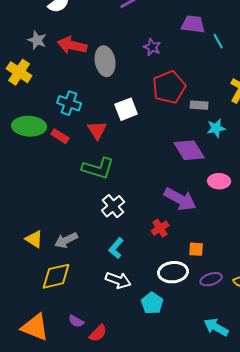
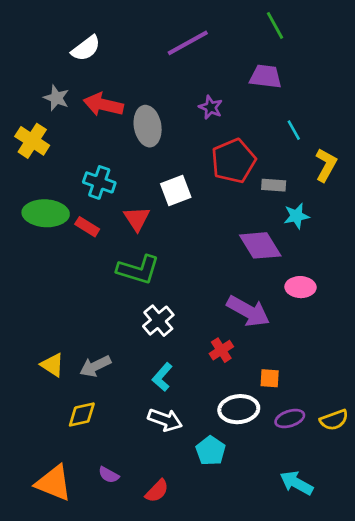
cyan line: (218, 41) -> (294, 130), moved
yellow diamond: (56, 276) -> (82, 414), size x0.7
red semicircle: (98, 333) -> (157, 491), moved

